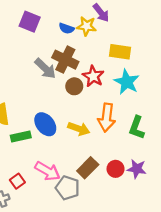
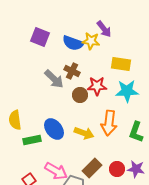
blue semicircle: (66, 28) -> (73, 43), size x1.5
brown cross: (65, 60) -> (72, 71), size x0.7
red star: (93, 76) -> (97, 86), turned -30
cyan star: (127, 82) -> (127, 91), turned -30

